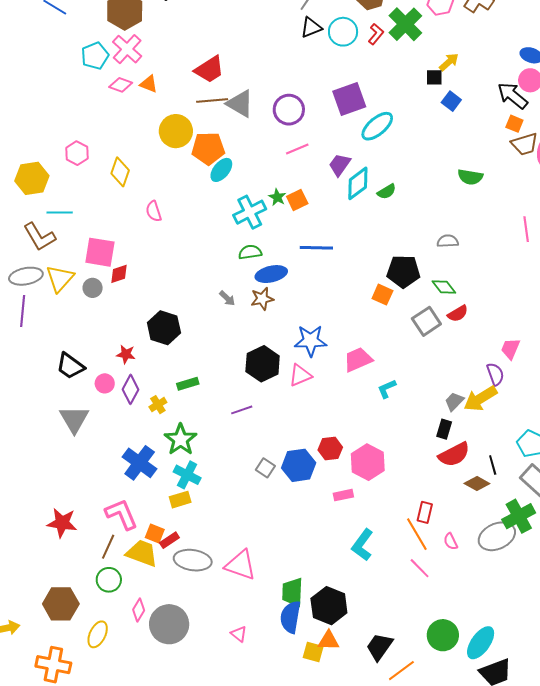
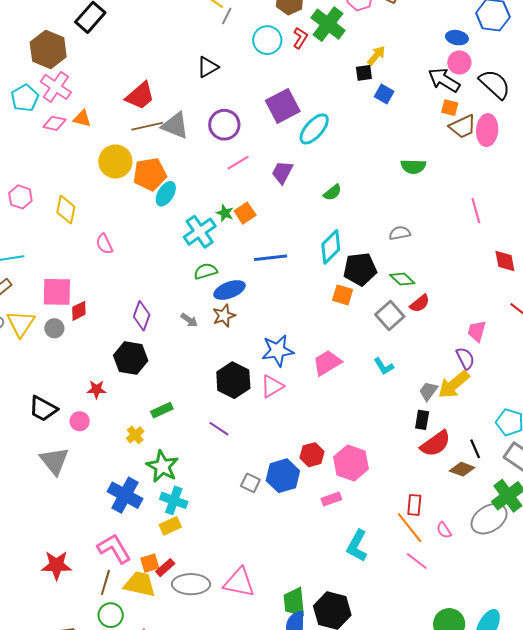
black triangle: (311, 27) -> (208, 67), moved
cyan diamond: (358, 183) -> (331, 247), moved
purple diamond: (130, 389) -> (142, 316), moved
cyan L-shape: (387, 389) -> (384, 366), moved, turned -90
purple line: (242, 410) -> (219, 429), turned 60
orange square: (155, 534) -> (150, 563), turned -30

